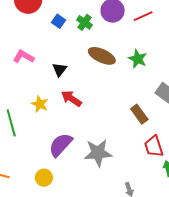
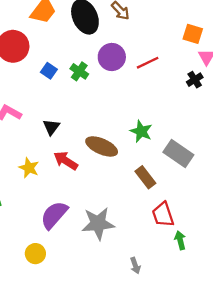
brown ellipse: (102, 56) -> (102, 146), moved
green star: (138, 59) -> (141, 131), moved

